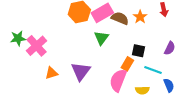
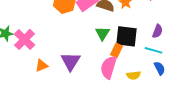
green triangle: (101, 38) -> (103, 33), moved
black square: (138, 51) -> (127, 36), size x1.6
cyan line: (153, 70) -> (154, 50), moved

